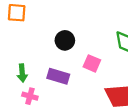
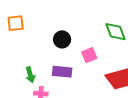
pink square: (92, 63) -> (89, 55), turned -35

